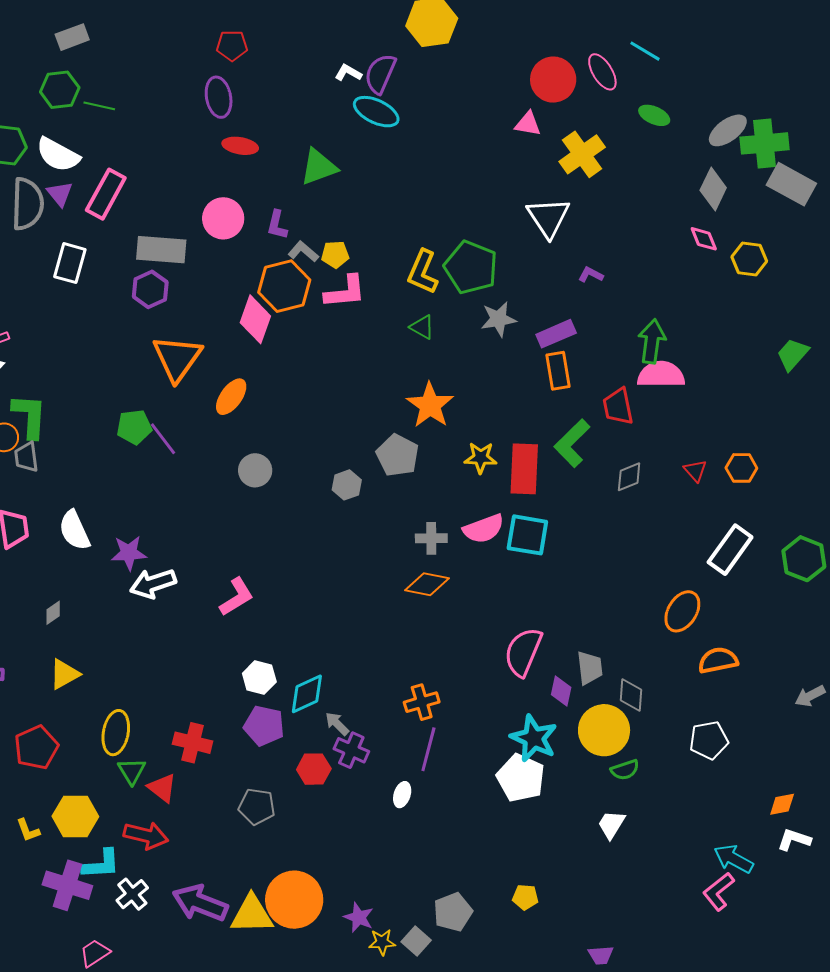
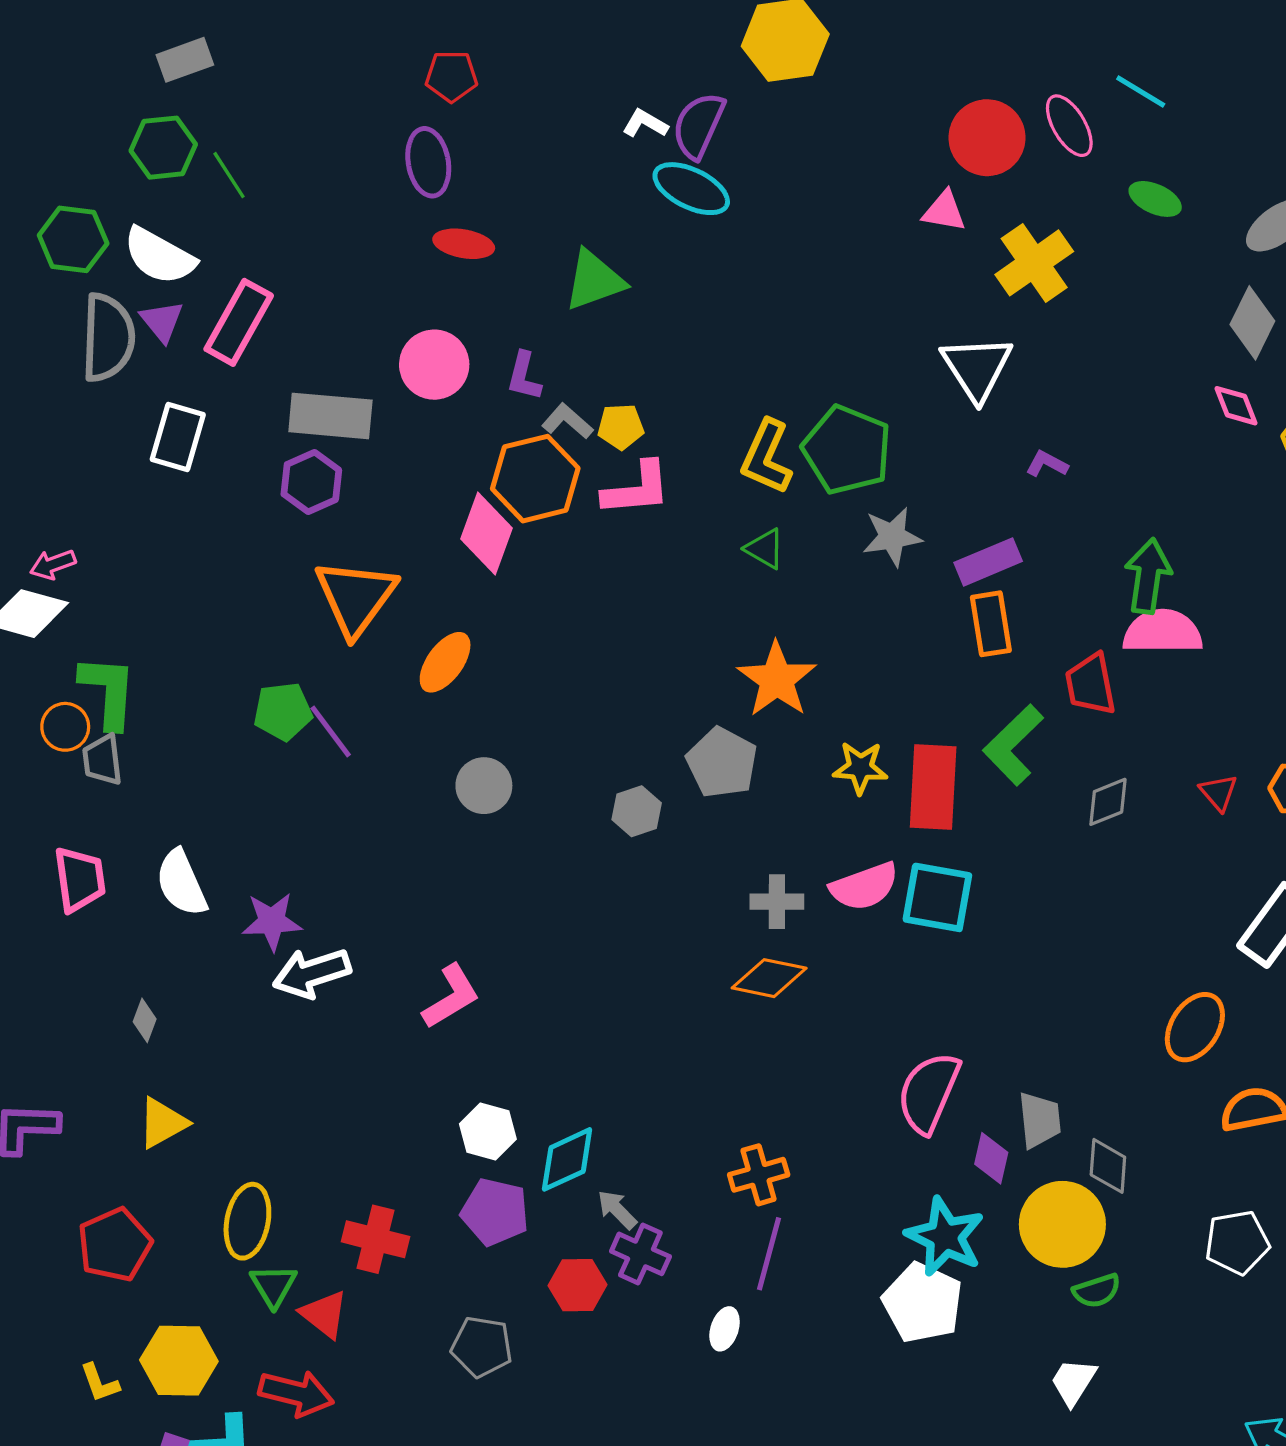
green line: (99, 106) -> (229, 175), turned 44
gray diamond: (53, 613) -> (145, 1020), turned -35

